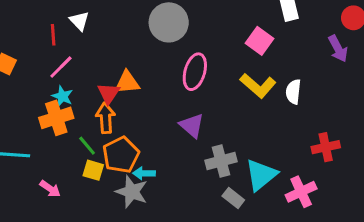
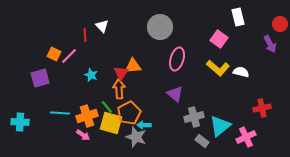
pink line: (61, 67) -> (69, 56), moved
white semicircle: (293, 92) -> (241, 72), turned 98
orange cross: (56, 118) -> (87, 116), moved
yellow square: (93, 170) -> (111, 123), size x1.6

